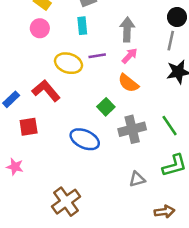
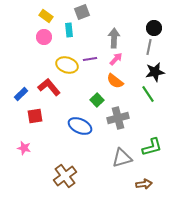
cyan rectangle: (82, 26) -> (69, 30), moved
green line: (170, 126) -> (148, 94), moved
gray triangle: (137, 179) -> (122, 158), size x1.5

